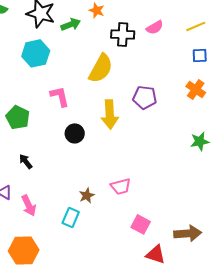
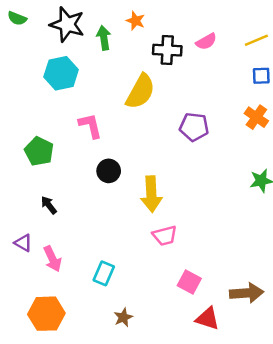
green arrow: (71, 24) -> (104, 38), turned -78
yellow arrow: (110, 114) -> (151, 194), moved
brown star: (87, 195) -> (123, 317), moved

